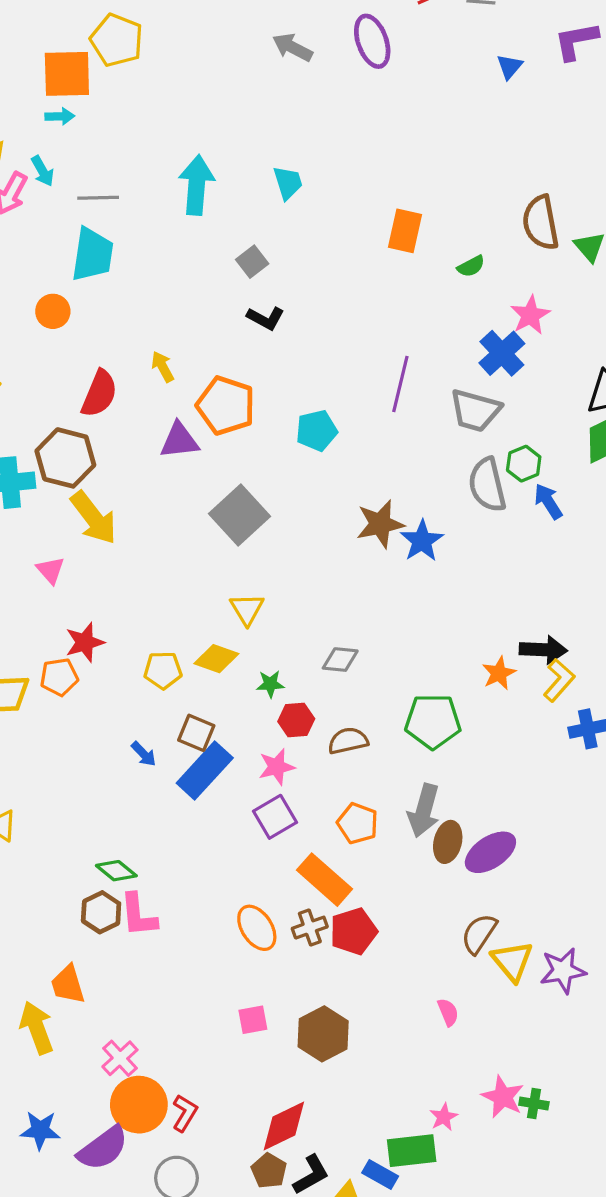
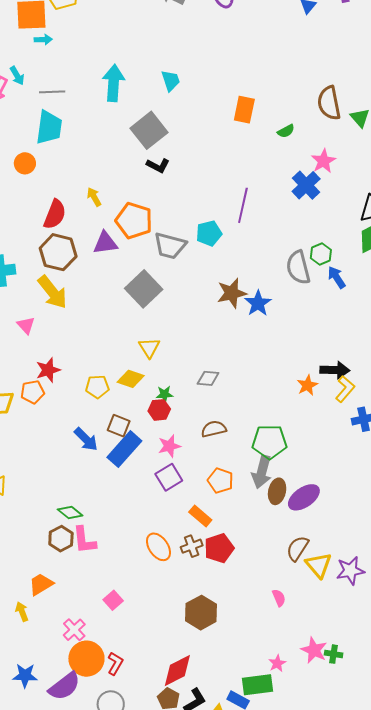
cyan arrow: (60, 116) -> (43, 40), moved
gray square: (252, 262) -> (149, 130), size x1.8
gray trapezoid: (475, 410) -> (170, 246), moved
cyan pentagon: (317, 431) -> (209, 233), moved
brown hexagon: (65, 458) -> (58, 252), moved
red hexagon: (296, 720) -> (159, 410), moved
green pentagon: (433, 721) -> (269, 442), moved
blue arrow: (144, 754) -> (86, 439), size x1.5
orange rectangle: (324, 880) -> (200, 516), size x0.7
orange trapezoid: (68, 985) -> (41, 584), turned 76
pink square: (253, 1020) -> (113, 600), moved, turned -30
yellow arrow: (37, 1028) -> (22, 612), size x0.6

